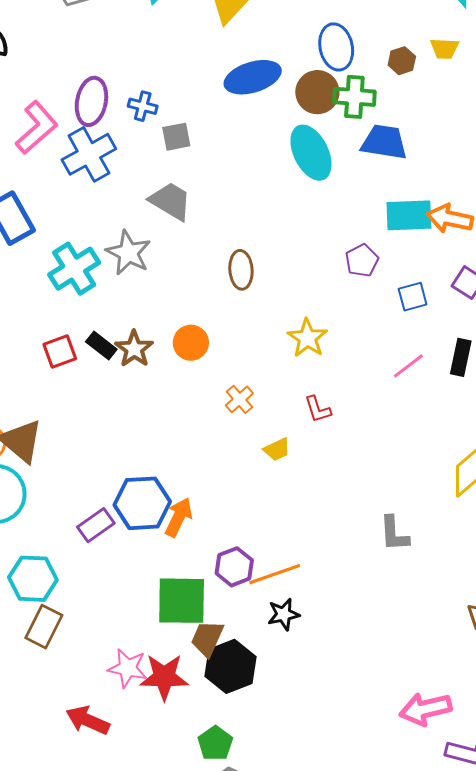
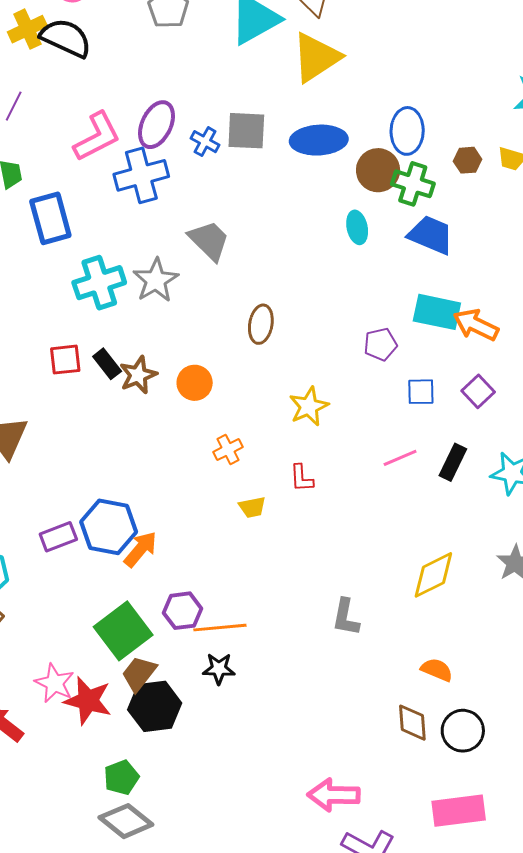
gray square: (176, 137) -> (246, 131), moved, size x1.4
cyan ellipse: (311, 153) -> (357, 227), size x0.6
green square: (182, 601) -> (123, 631), turned 38

